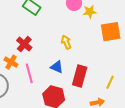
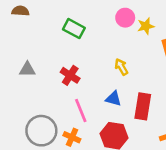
orange cross: (11, 62) -> (72, 137), moved

